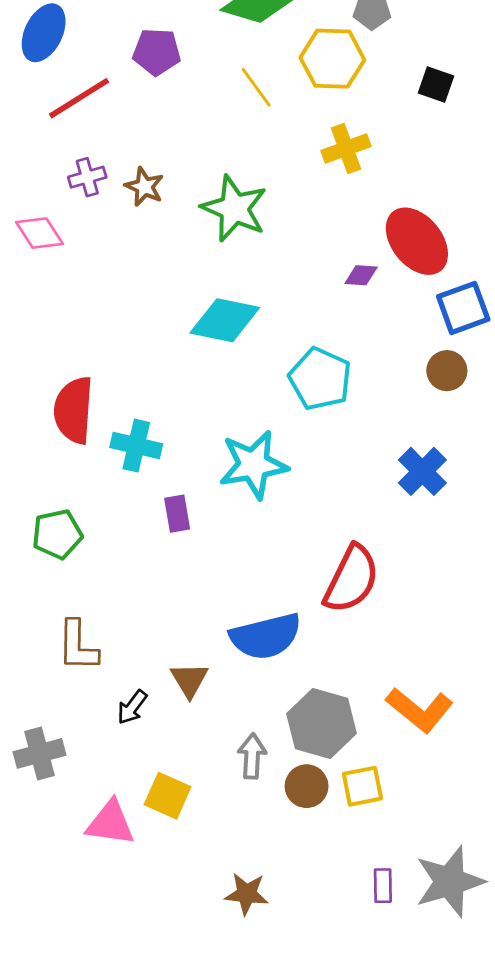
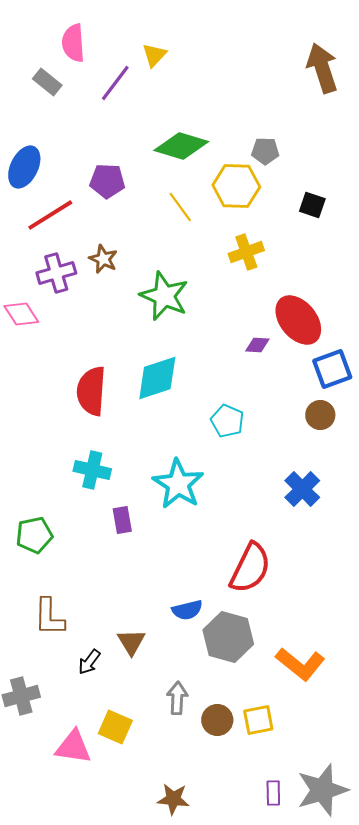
purple cross: (87, 177) -> (56, 273), size x1.4
brown star: (144, 187) -> (103, 259), moved
cyan diamond: (225, 320) -> (157, 378), turned -30
cyan pentagon: (320, 379) -> (227, 421), size x0.7
red semicircle: (74, 410) -> (91, 391), moved
cyan star: (253, 465) -> (178, 484), turned -30
blue semicircle: (266, 636) -> (187, 610), size x0.6
gray hexagon: (322, 723) -> (228, 637), moved

